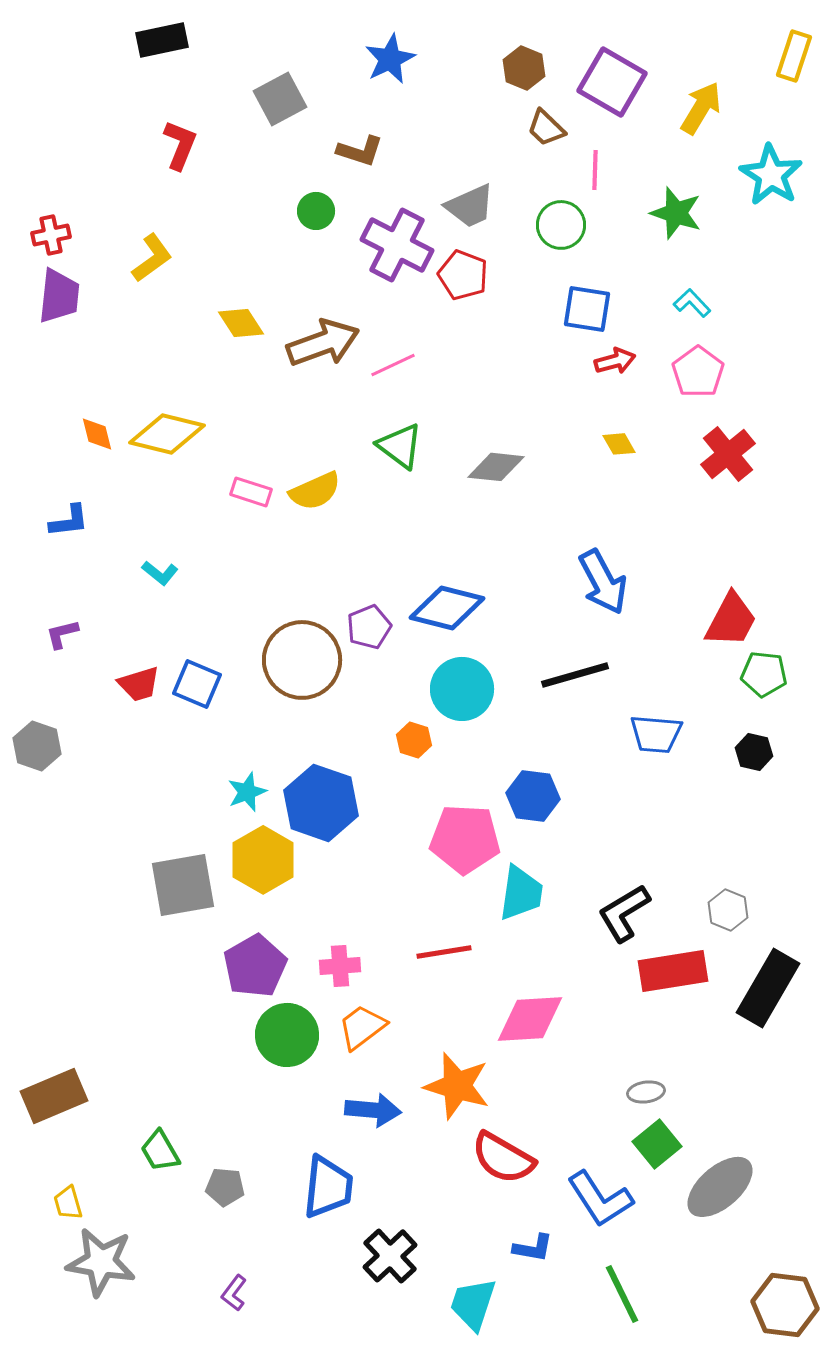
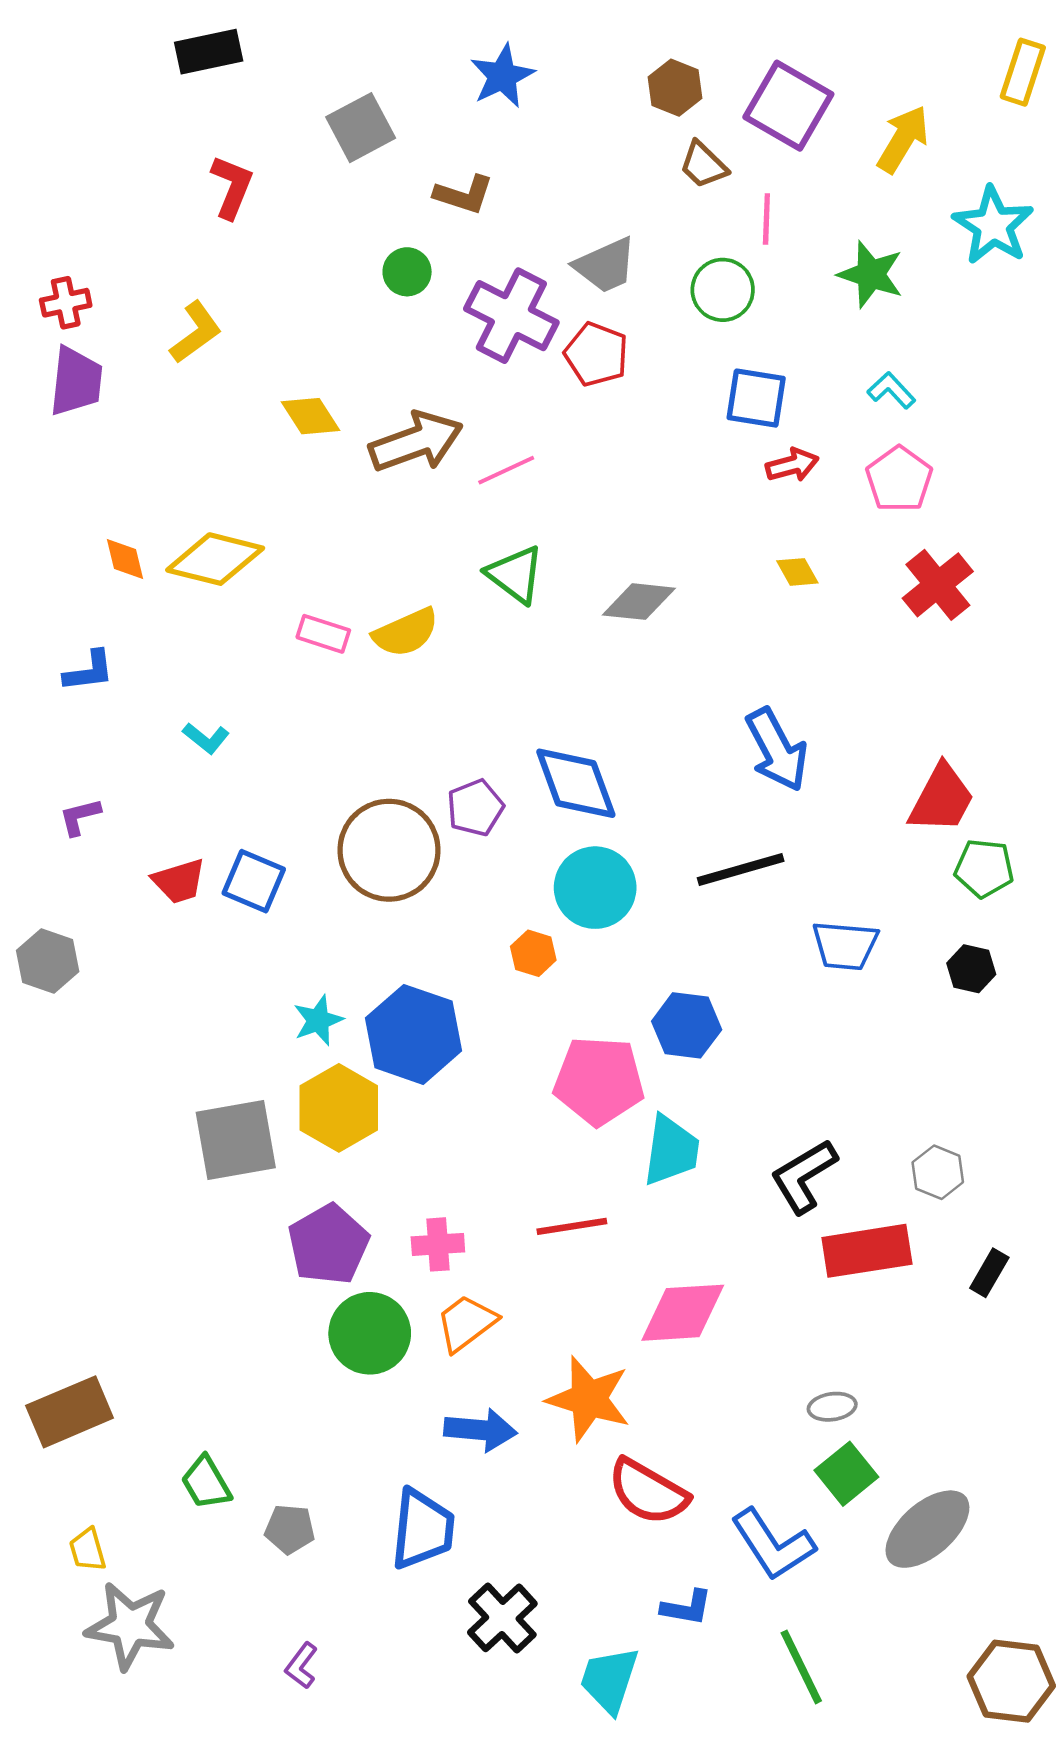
blue diamond: (447, 608) -> (576, 783), turned 56
black rectangle: (768, 988) -> (989, 1273), size x0.5

